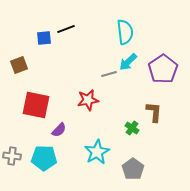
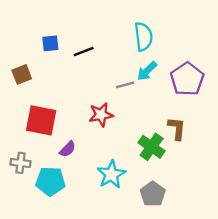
black line: (66, 29) -> (84, 51), moved
green cross: (132, 128) -> (152, 147), size x1.6
gray cross: (12, 156) -> (21, 163), moved

